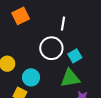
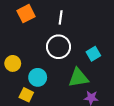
white line: (63, 24) -> (61, 17), moved
cyan square: (75, 56) -> (93, 54), moved

